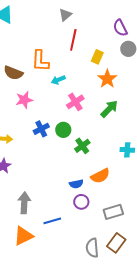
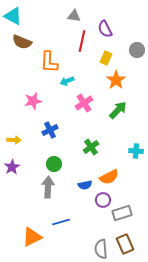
gray triangle: (65, 15) -> (74, 16), turned 48
purple semicircle: (120, 28) -> (105, 29), moved
brown semicircle: (13, 73) -> (22, 42), moved
green circle: (63, 130) -> (54, 164), moved
purple circle: (81, 202) -> (103, 200), moved
gray arrow: (24, 203) -> (48, 187), moved
brown rectangle: (116, 243) -> (125, 244), turned -60

